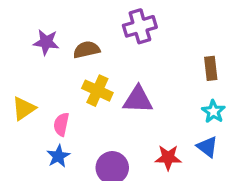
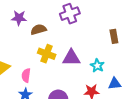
purple star: (46, 42) -> (19, 18), moved
cyan star: (213, 111) -> (97, 66), moved
blue triangle: (207, 147) -> (115, 84), turned -40

